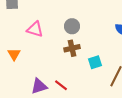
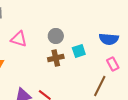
cyan square: (95, 62) -> (79, 51), moved

